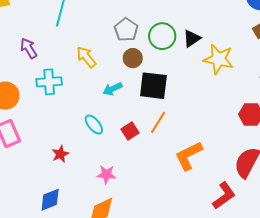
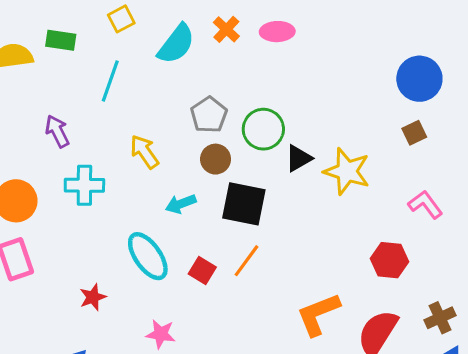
black triangle: (192, 38) -> (299, 158), moved
cyan ellipse: (94, 125) -> (148, 256), size x1.5
red square: (130, 131) -> (202, 270), turned -30
orange L-shape: (189, 156) -> (318, 314), moved

